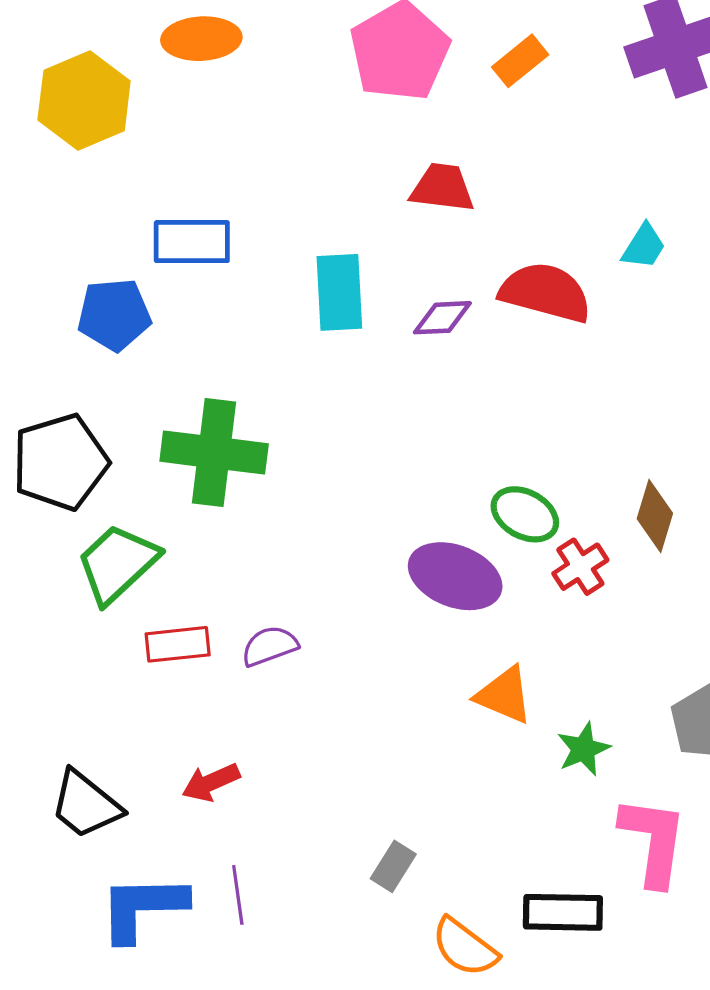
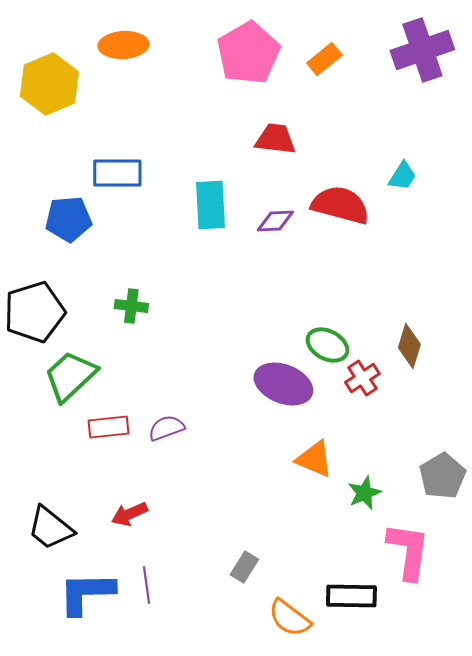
green cross: (214, 453) -> (131, 306), size x0.5

